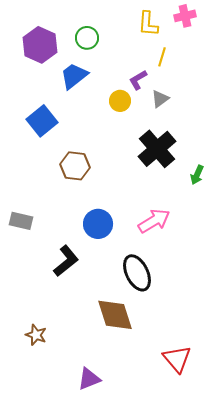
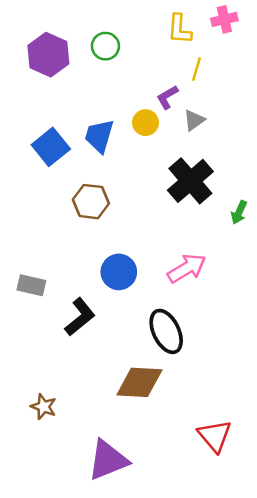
blue trapezoid: (74, 76) -> (99, 136), moved, turned -36
gray rectangle: (21, 221) -> (31, 285), moved
brown diamond: (115, 315) -> (139, 382), turned -69
purple triangle: (89, 379) -> (108, 460), size x1.5

